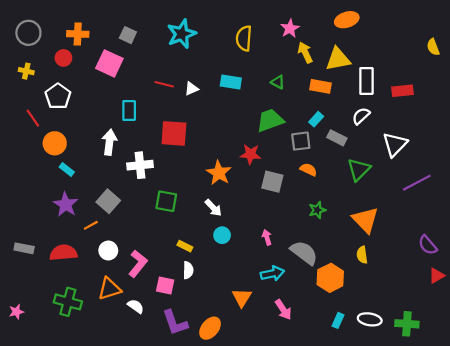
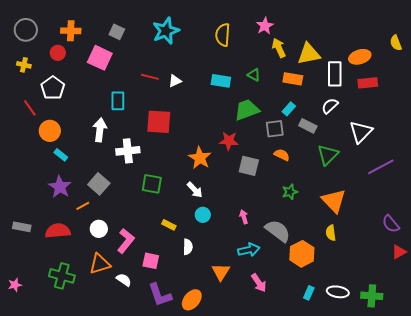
orange ellipse: (347, 20) -> (360, 57), moved
cyan rectangle: (231, 82) -> (221, 81), moved
white semicircle: (188, 270) -> (188, 247), moved

